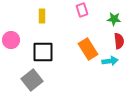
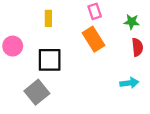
orange rectangle: (88, 49) -> (93, 39), moved
cyan arrow: (110, 61) -> (129, 83), moved

